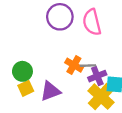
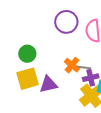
green circle: (22, 71) -> (27, 54), moved
yellow square: (26, 88) -> (28, 79), size x1.6

